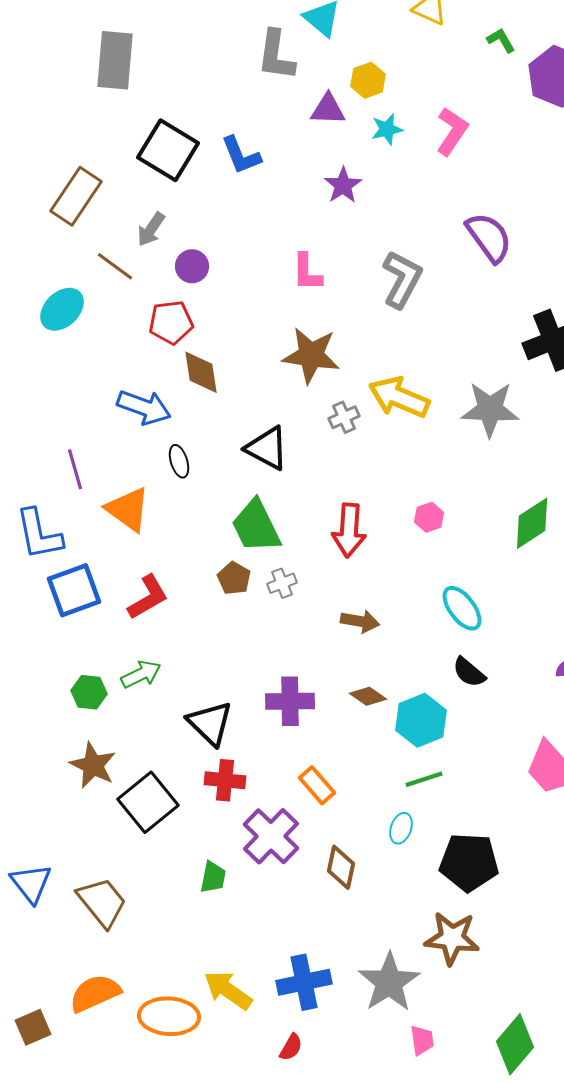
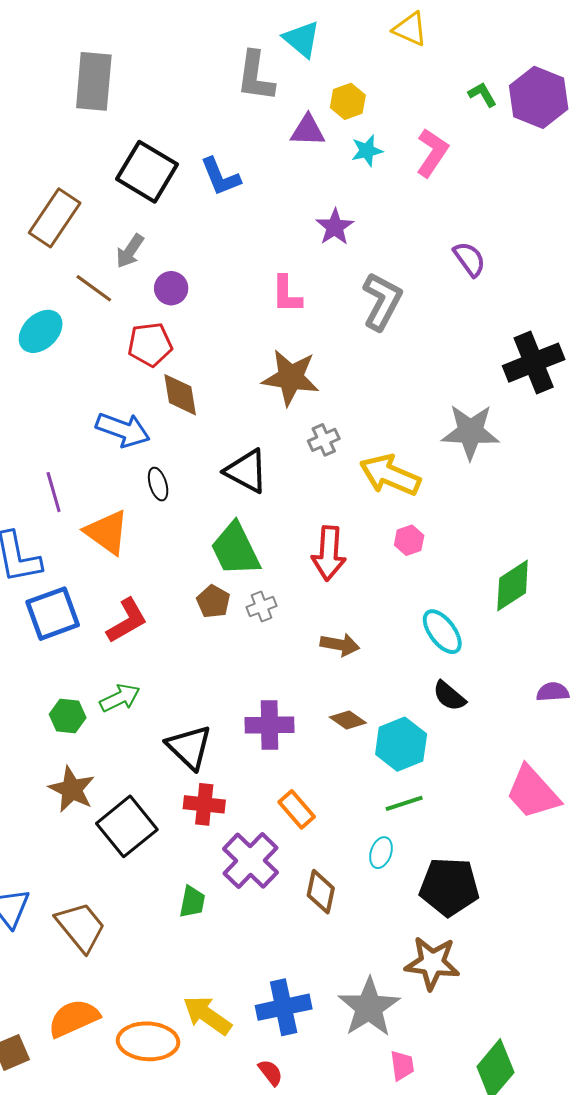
green L-shape: (501, 40) -> (482, 94), moved
purple star: (343, 185) -> (335, 227), moved
purple semicircle: (489, 237) -> (469, 259), size x0.7
yellow arrow: (399, 397) -> (390, 475), moved
green diamond: (532, 523) -> (513, 585), moved
red semicircle: (291, 1047) -> (271, 1072), turned -68

